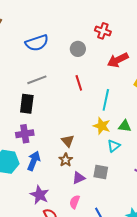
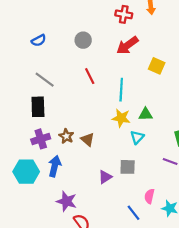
red cross: (103, 31) -> (124, 14), moved
blue semicircle: (37, 43) -> (39, 40), size x0.6
gray line: (37, 80) -> (45, 80), turned 66
brown star: (66, 160) -> (66, 136), moved
pink semicircle: (75, 202) -> (149, 196), moved

